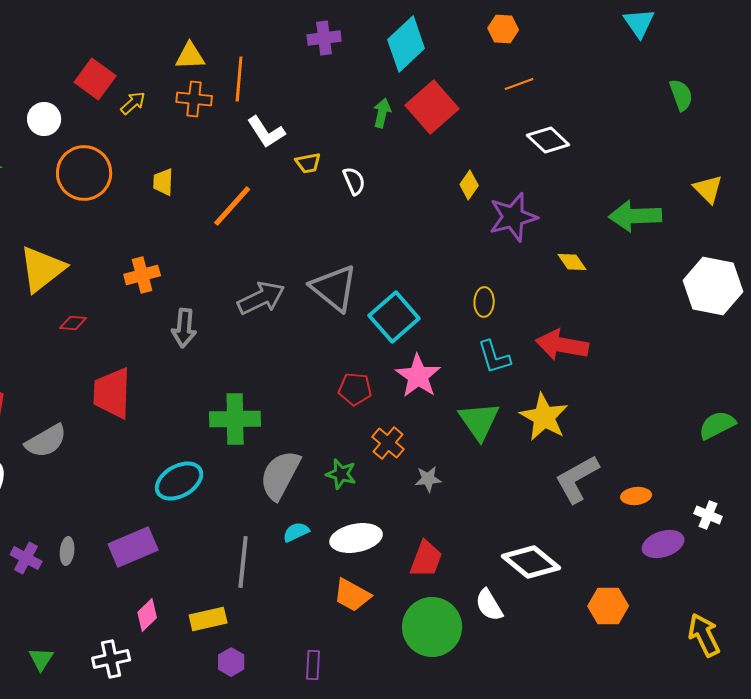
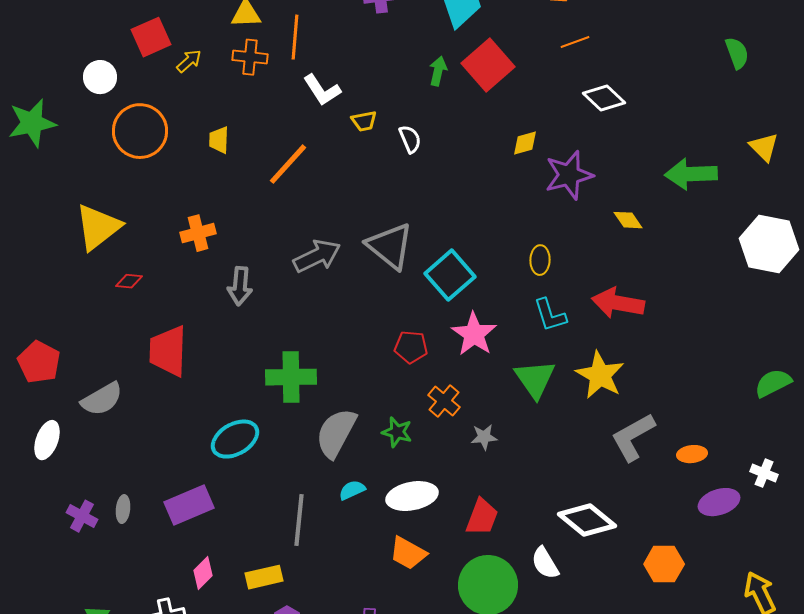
red square: (95, 79) -> (151, 37), turned 30
yellow diamond: (469, 185) -> (525, 143), turned 40

